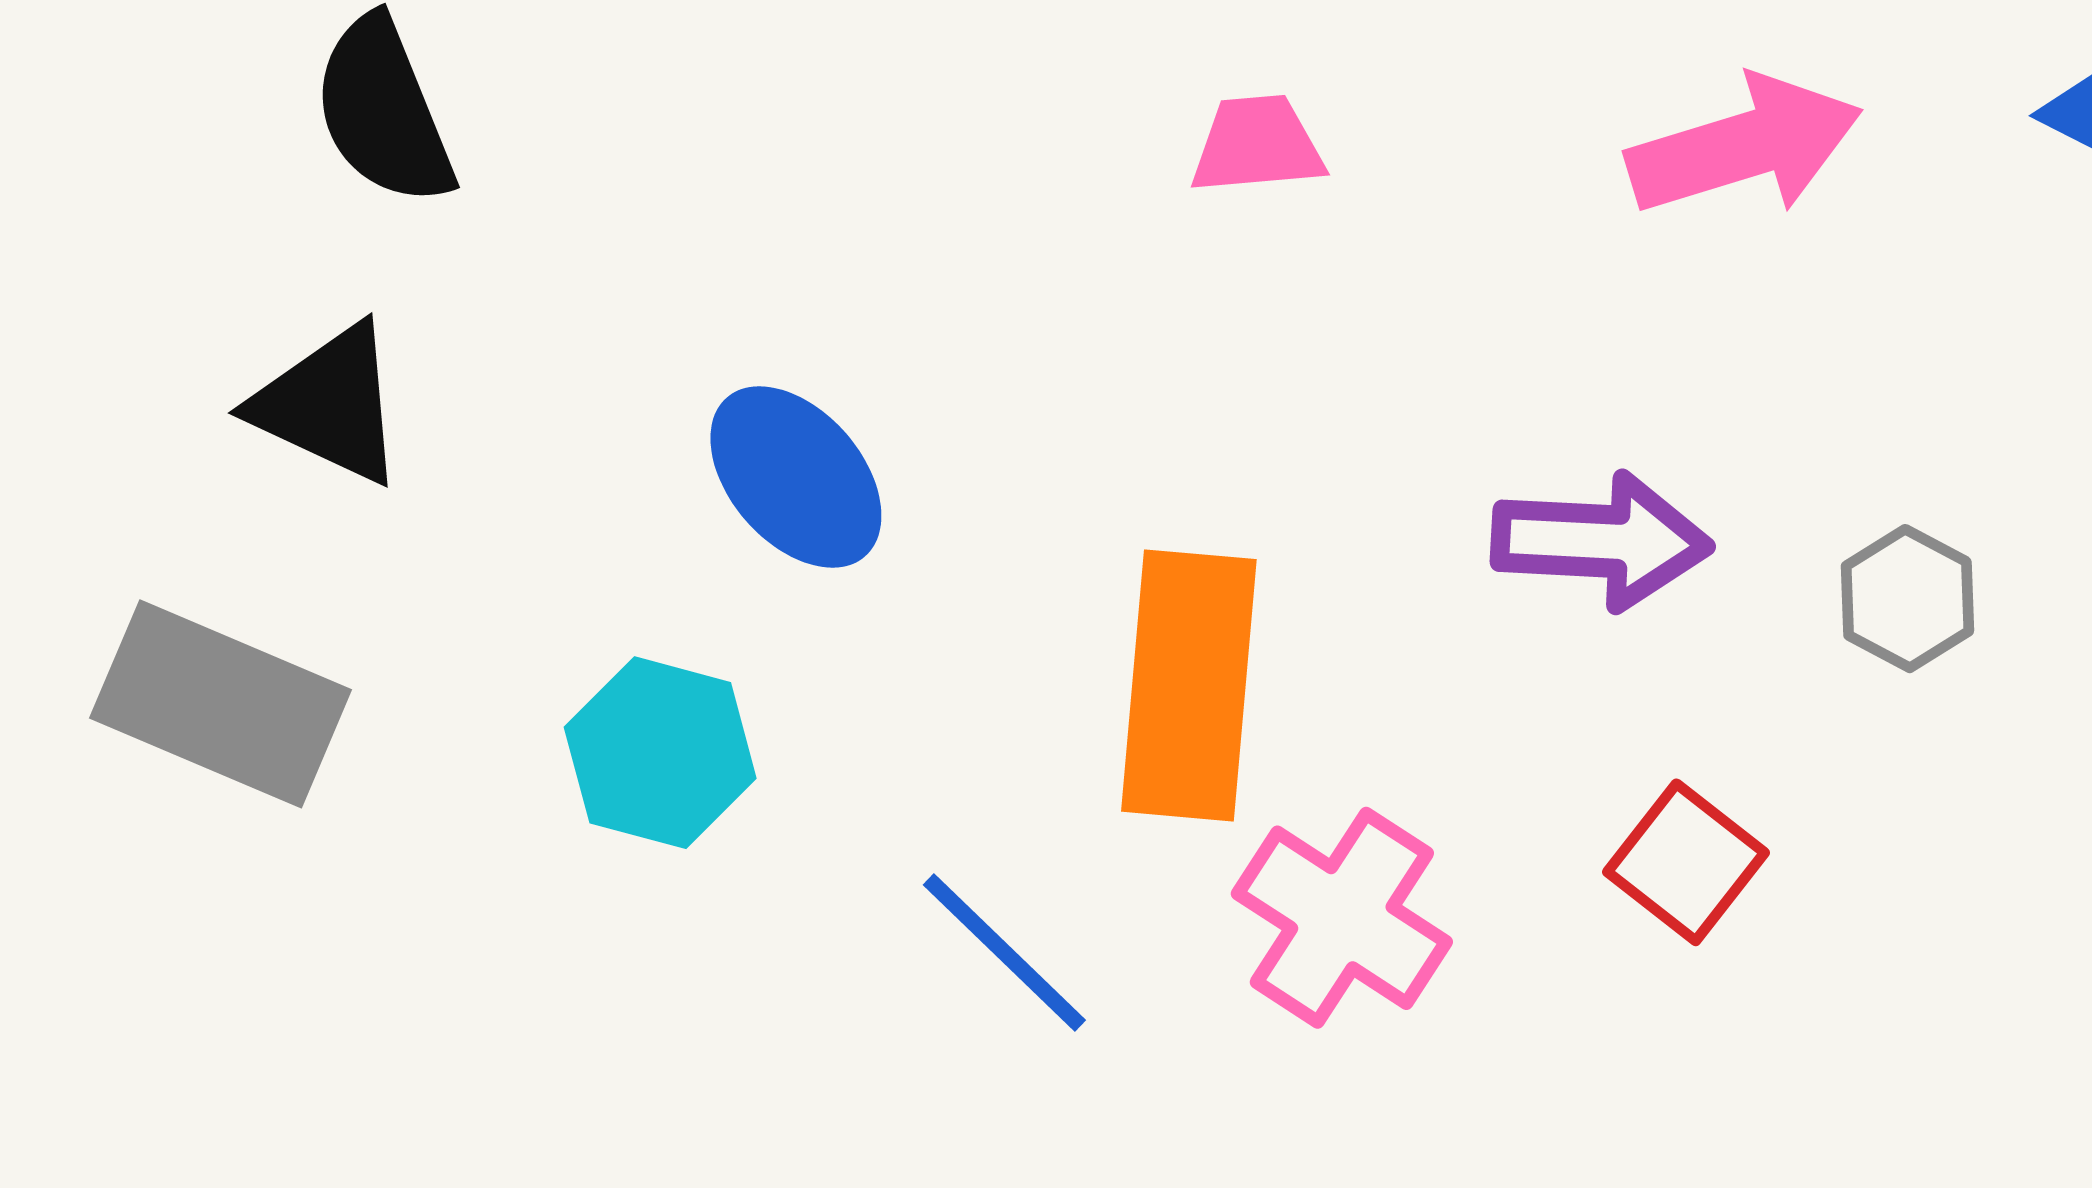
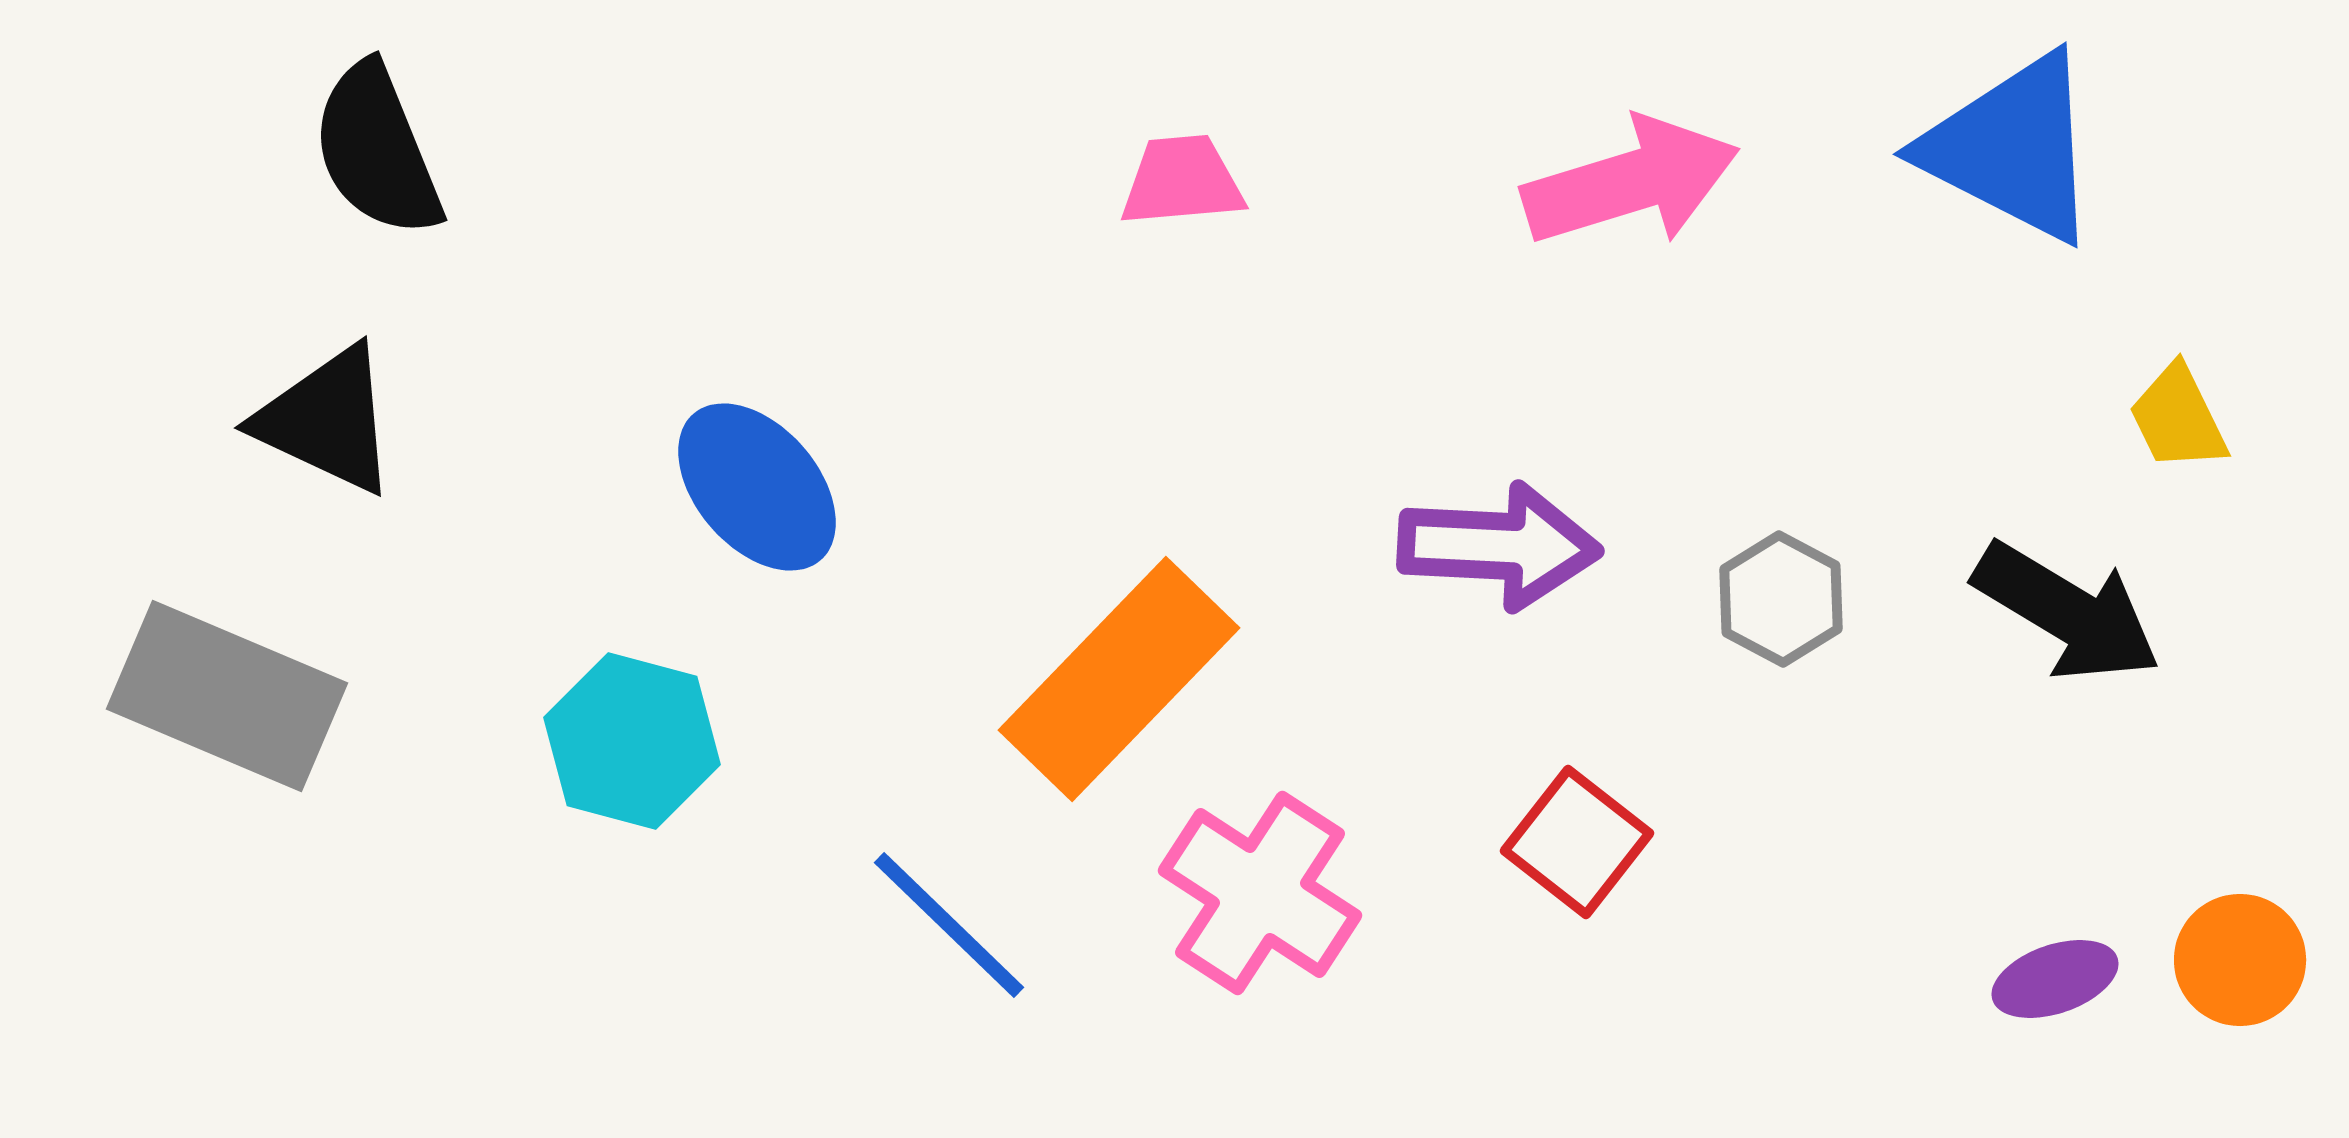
orange rectangle: (1189, 685) -> (1119, 679), turned 39

